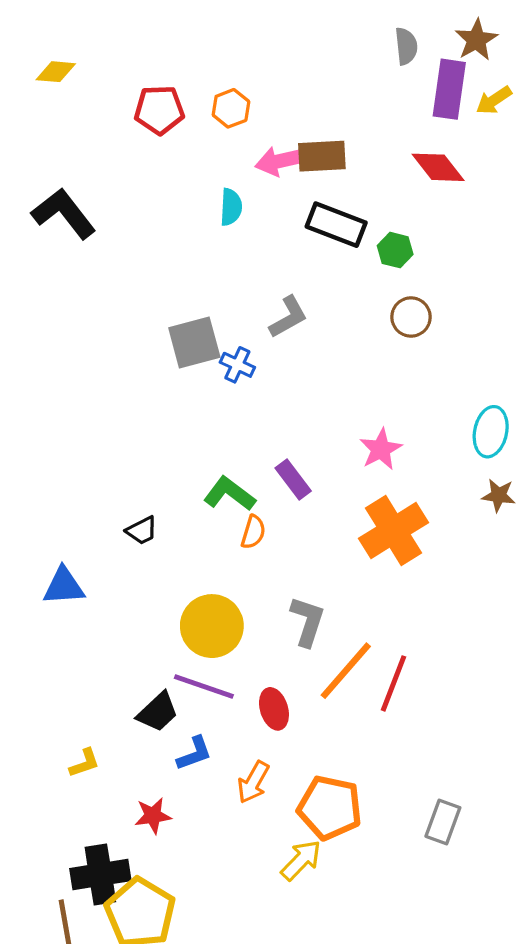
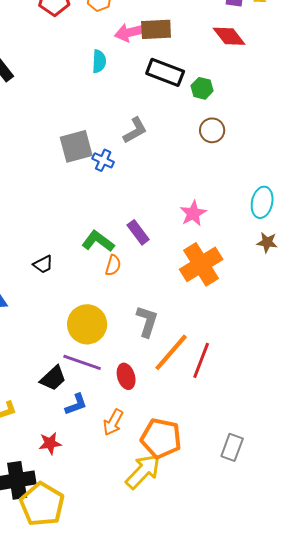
yellow arrow: (301, 860) -> (143, 471), size x1.4

